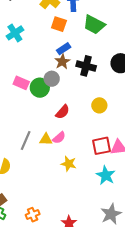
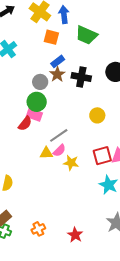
gray circle: (52, 79) -> (40, 82), moved
pink rectangle: (21, 83) -> (34, 115), moved
red semicircle: (63, 112) -> (25, 124), moved
gray line: (26, 141) -> (59, 135), moved, turned 36
yellow star: (69, 164) -> (71, 163), moved

